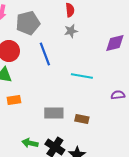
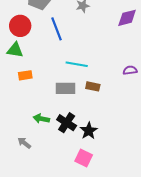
cyan line: (82, 76) -> (77, 64), moved
brown rectangle: (82, 119) -> (93, 86), moved

